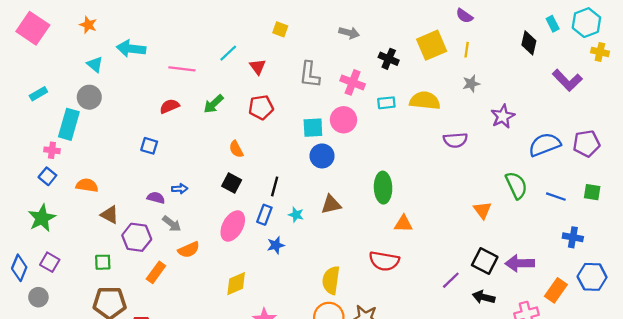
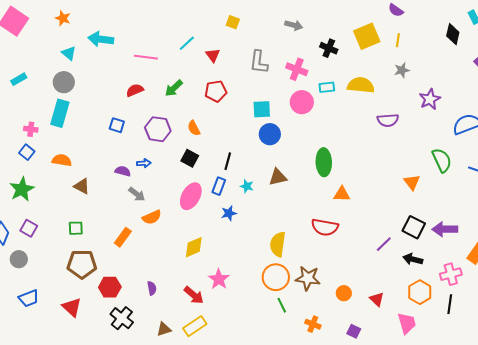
pink circle: (343, 120) -> (302, 102), moved
cyan rectangle: (69, 124) -> (60, 113), moved
purple hexagon: (137, 237) -> (158, 129), moved

